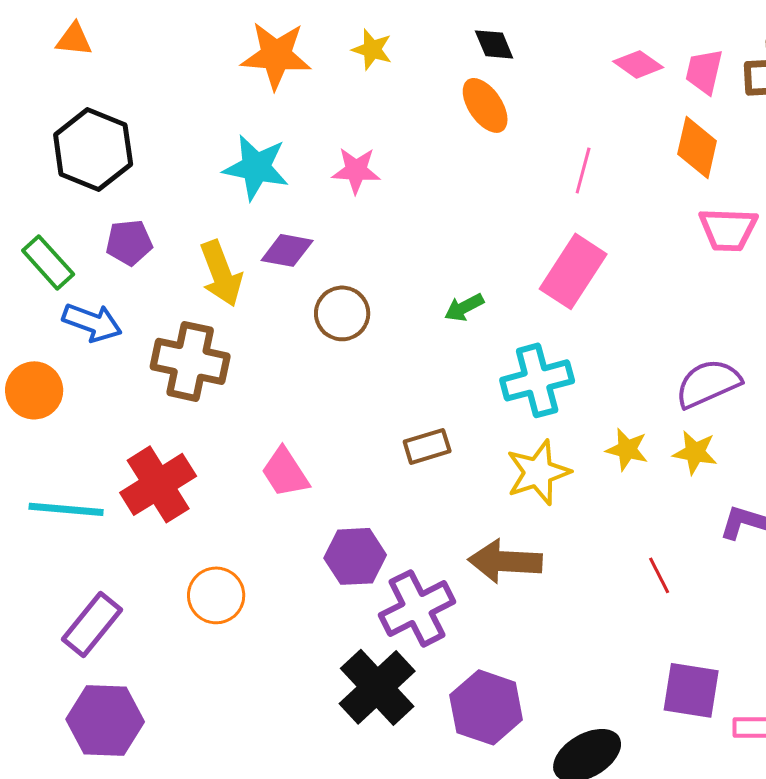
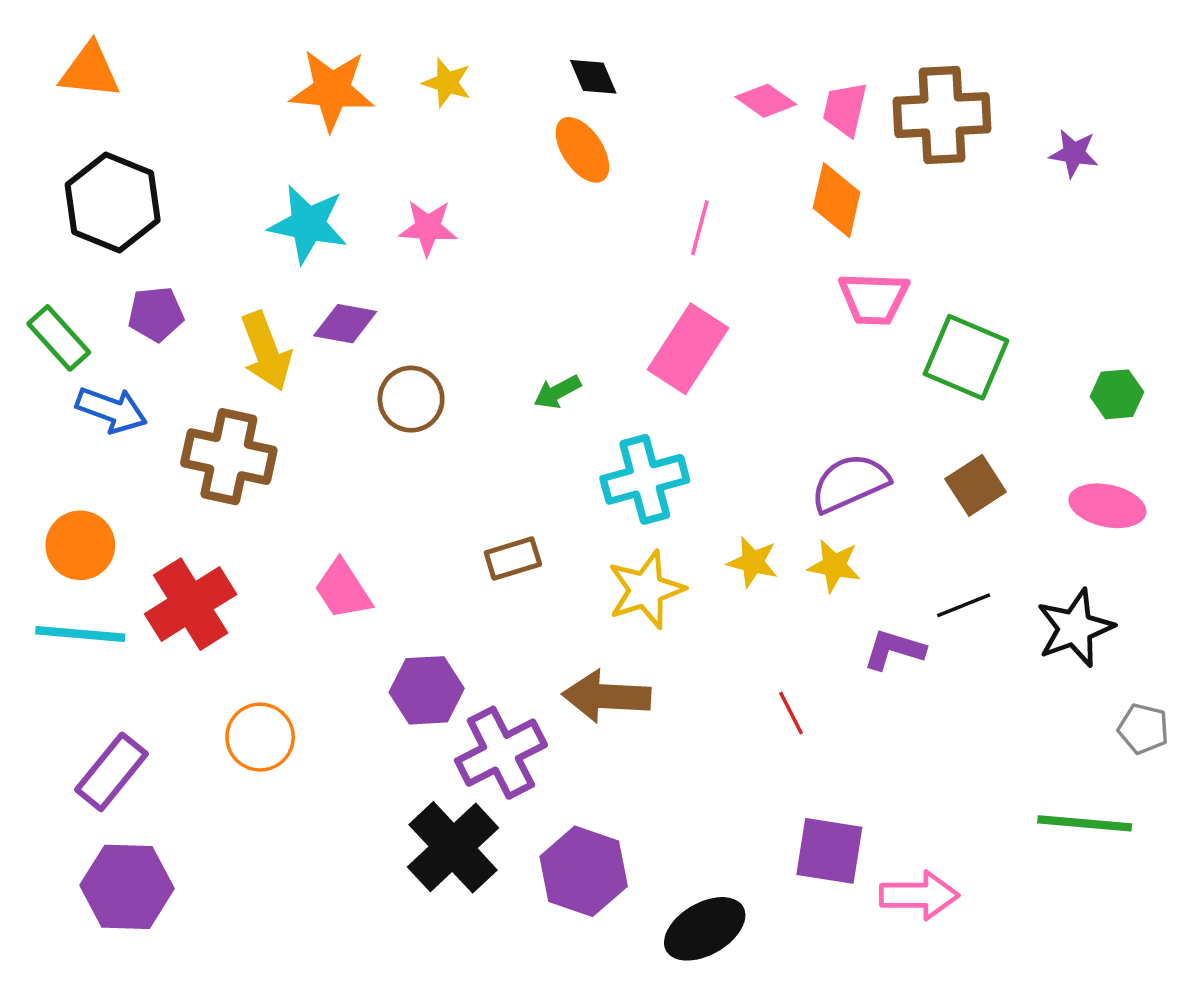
orange triangle: (74, 39) -> (90, 71), size x1.4
orange circle: (34, 390) -> (80, 545), moved

